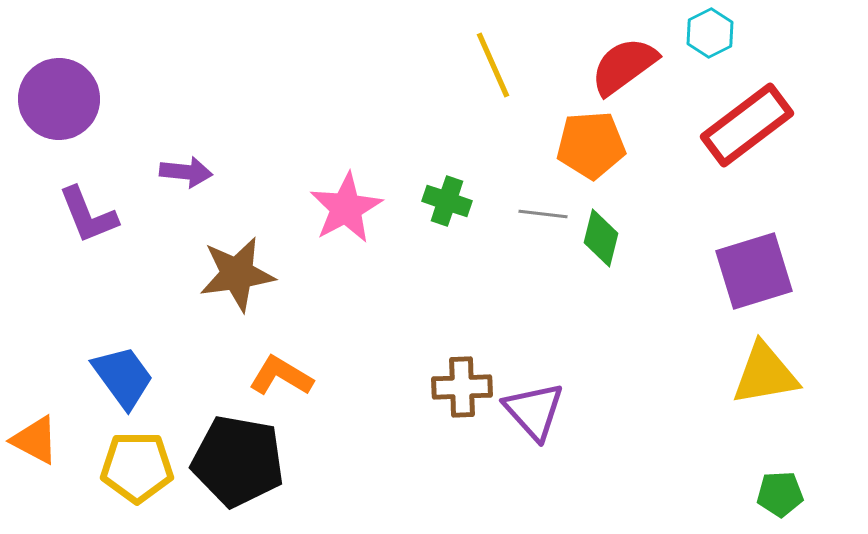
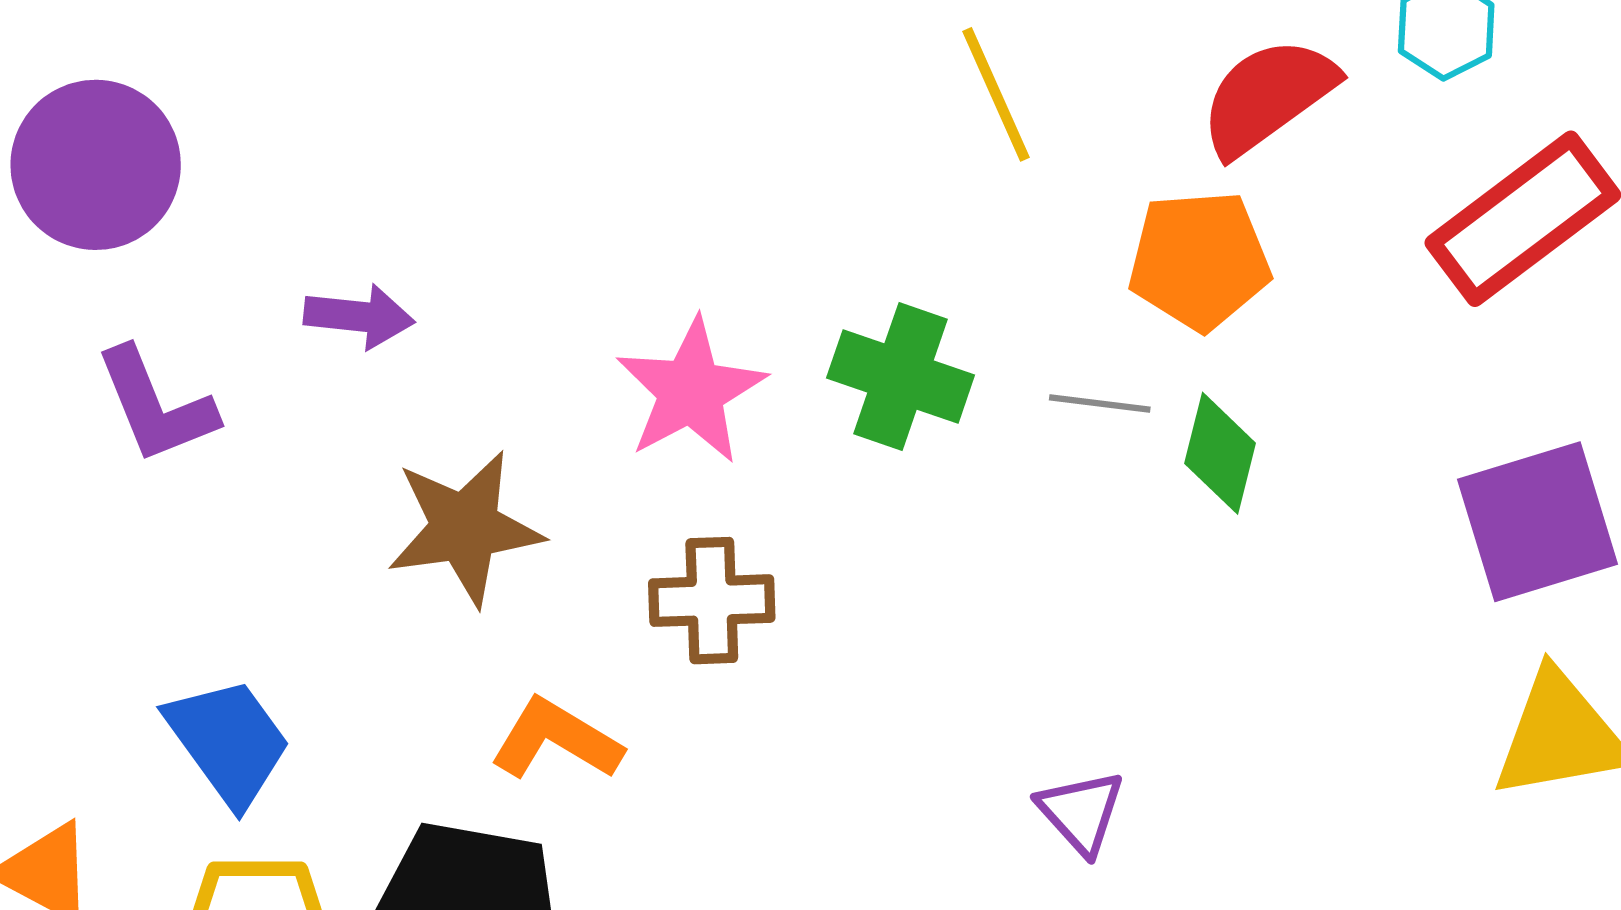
green cross: (447, 201) -> (901, 377), size x1.4
brown cross: (462, 387) -> (712, 601), moved
purple triangle: (534, 411) -> (1081, 812), size x0.7

